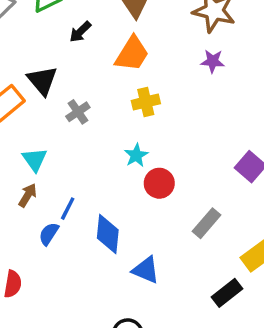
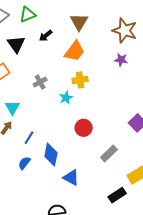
black triangle: (42, 81) -> (16, 44), moved
cyan star: (136, 155) -> (66, 98), moved
blue semicircle: (49, 234) -> (24, 163), moved

